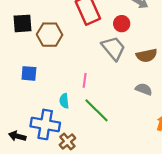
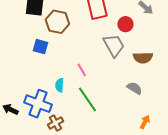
blue square: (29, 73) -> (40, 47), moved
pink line: (85, 80) -> (82, 70), turned -48

